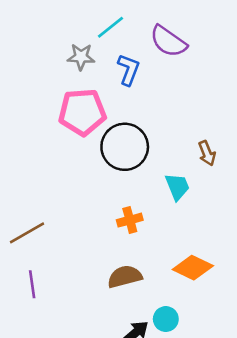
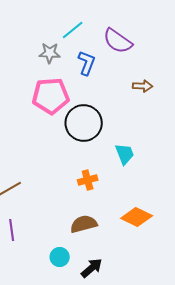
brown arrow: (207, 153) -> (143, 86), moved, turned -66
cyan circle: (166, 319) -> (60, 257), moved

